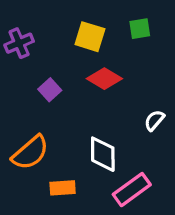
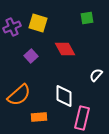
yellow square: (90, 37) -> (38, 23), moved
red diamond: (104, 79) -> (65, 49), turned 30
pink rectangle: (132, 190) -> (82, 118), turned -40

